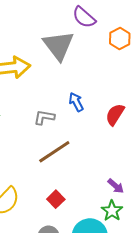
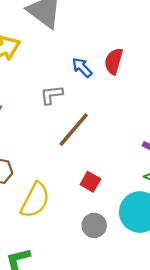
red semicircle: (115, 114) -> (114, 61), moved

